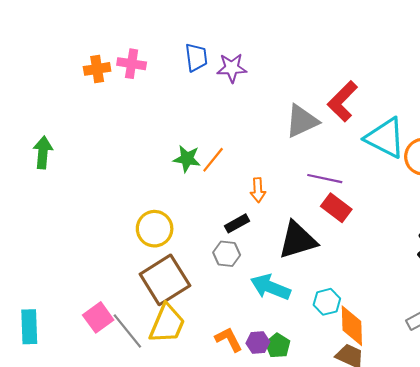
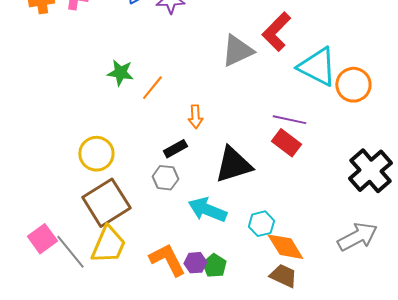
green star: (187, 159) -> (120, 73), moved
purple line: (325, 179) -> (289, 120), moved
red rectangle: (336, 208) -> (286, 143), moved
orange diamond: (352, 326) -> (285, 247), turned -30
orange L-shape: (229, 339) -> (167, 260), size x1.4

